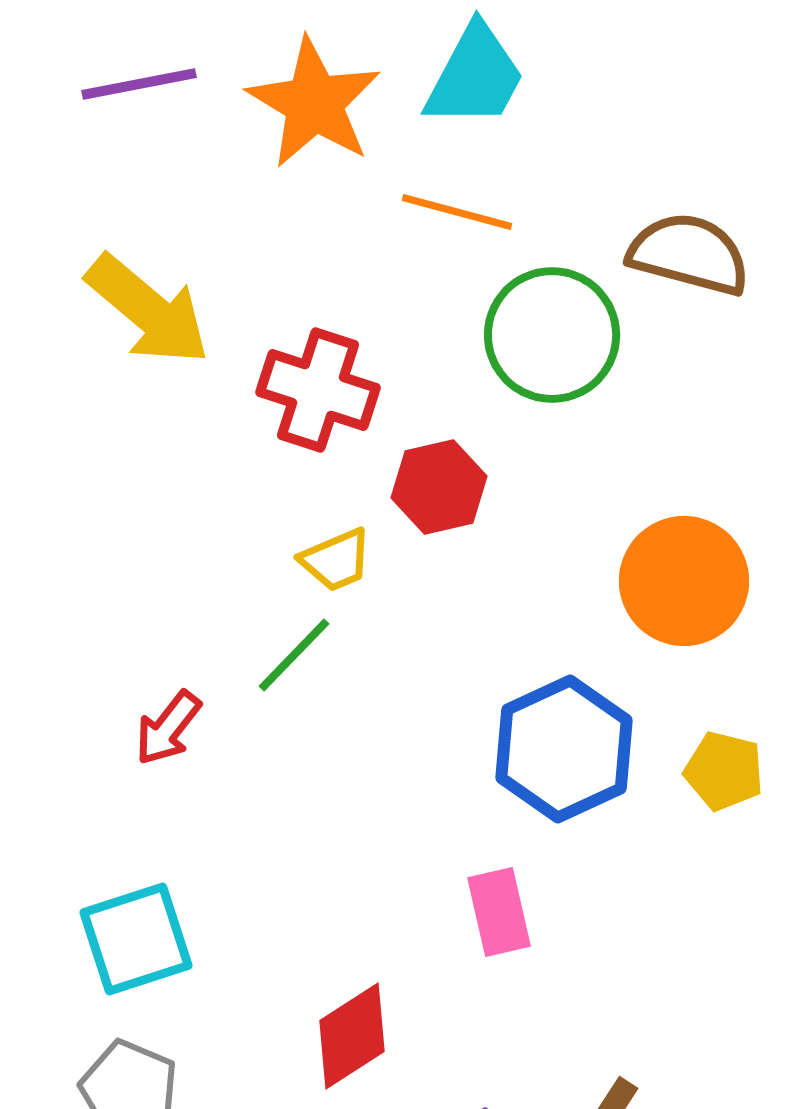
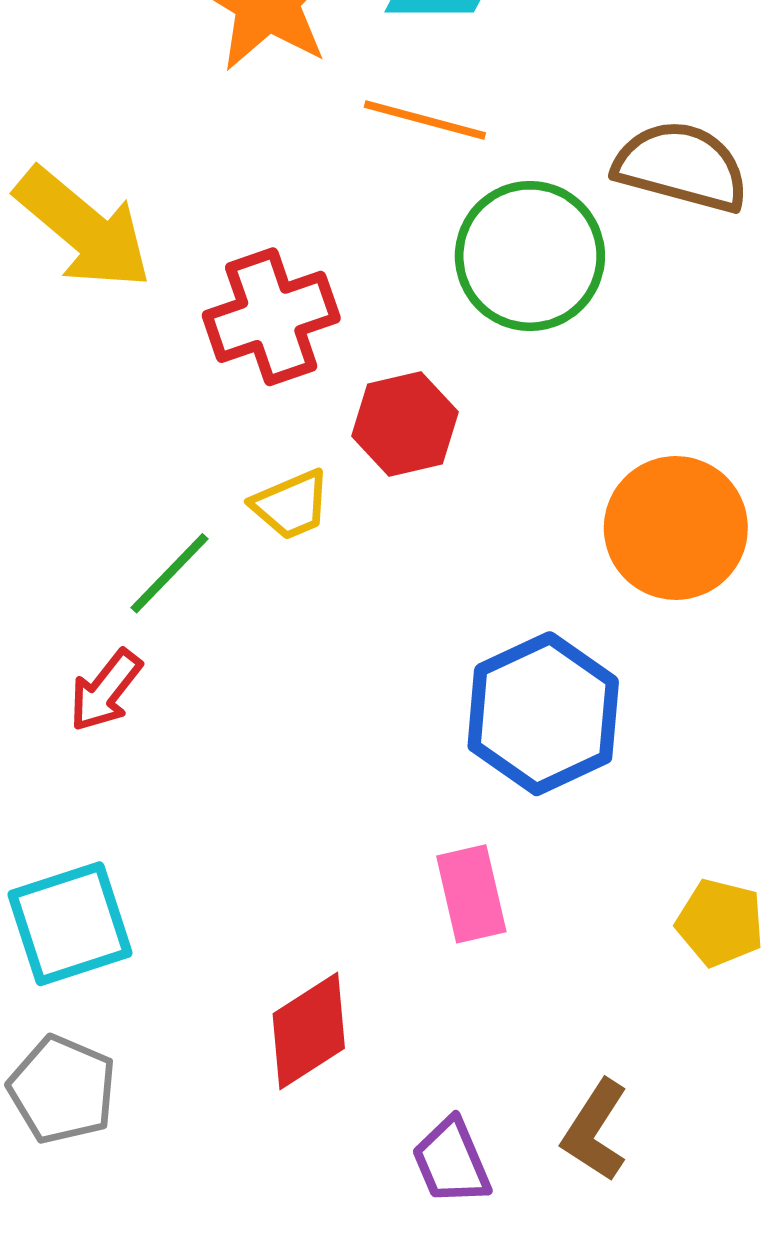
red cross: (318, 390) -> (271, 317), turned -37
green line: (294, 655) -> (169, 573), moved
yellow pentagon: (724, 771) -> (720, 923), moved

